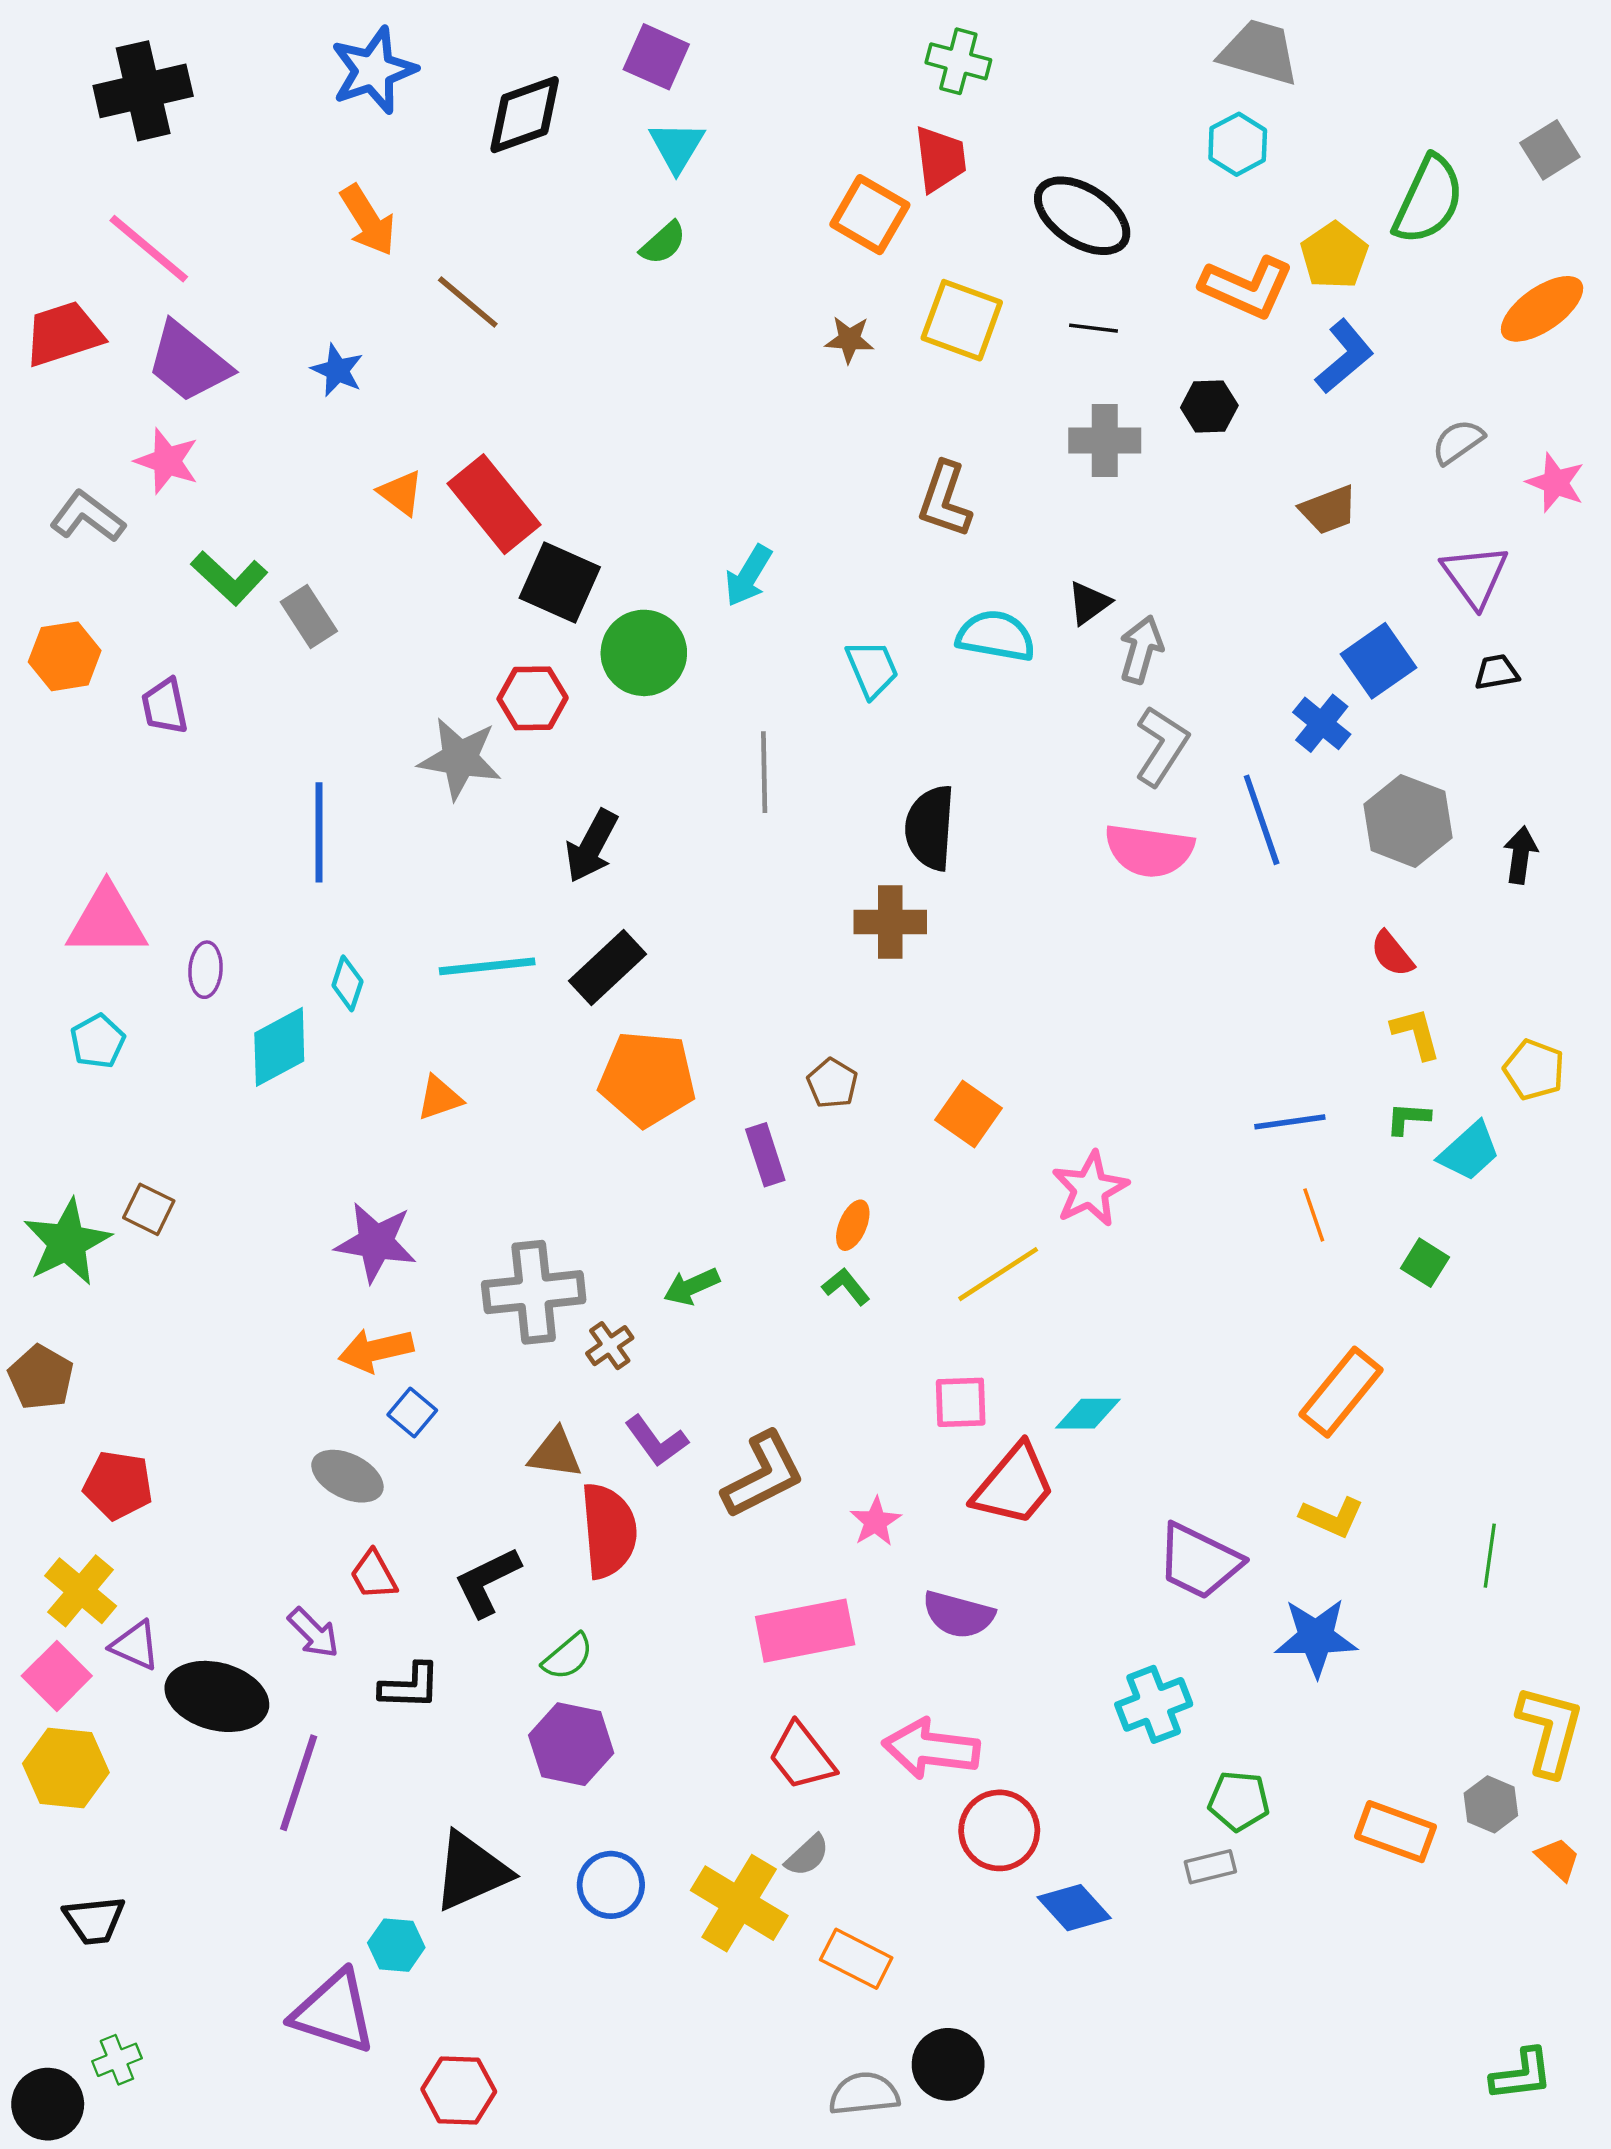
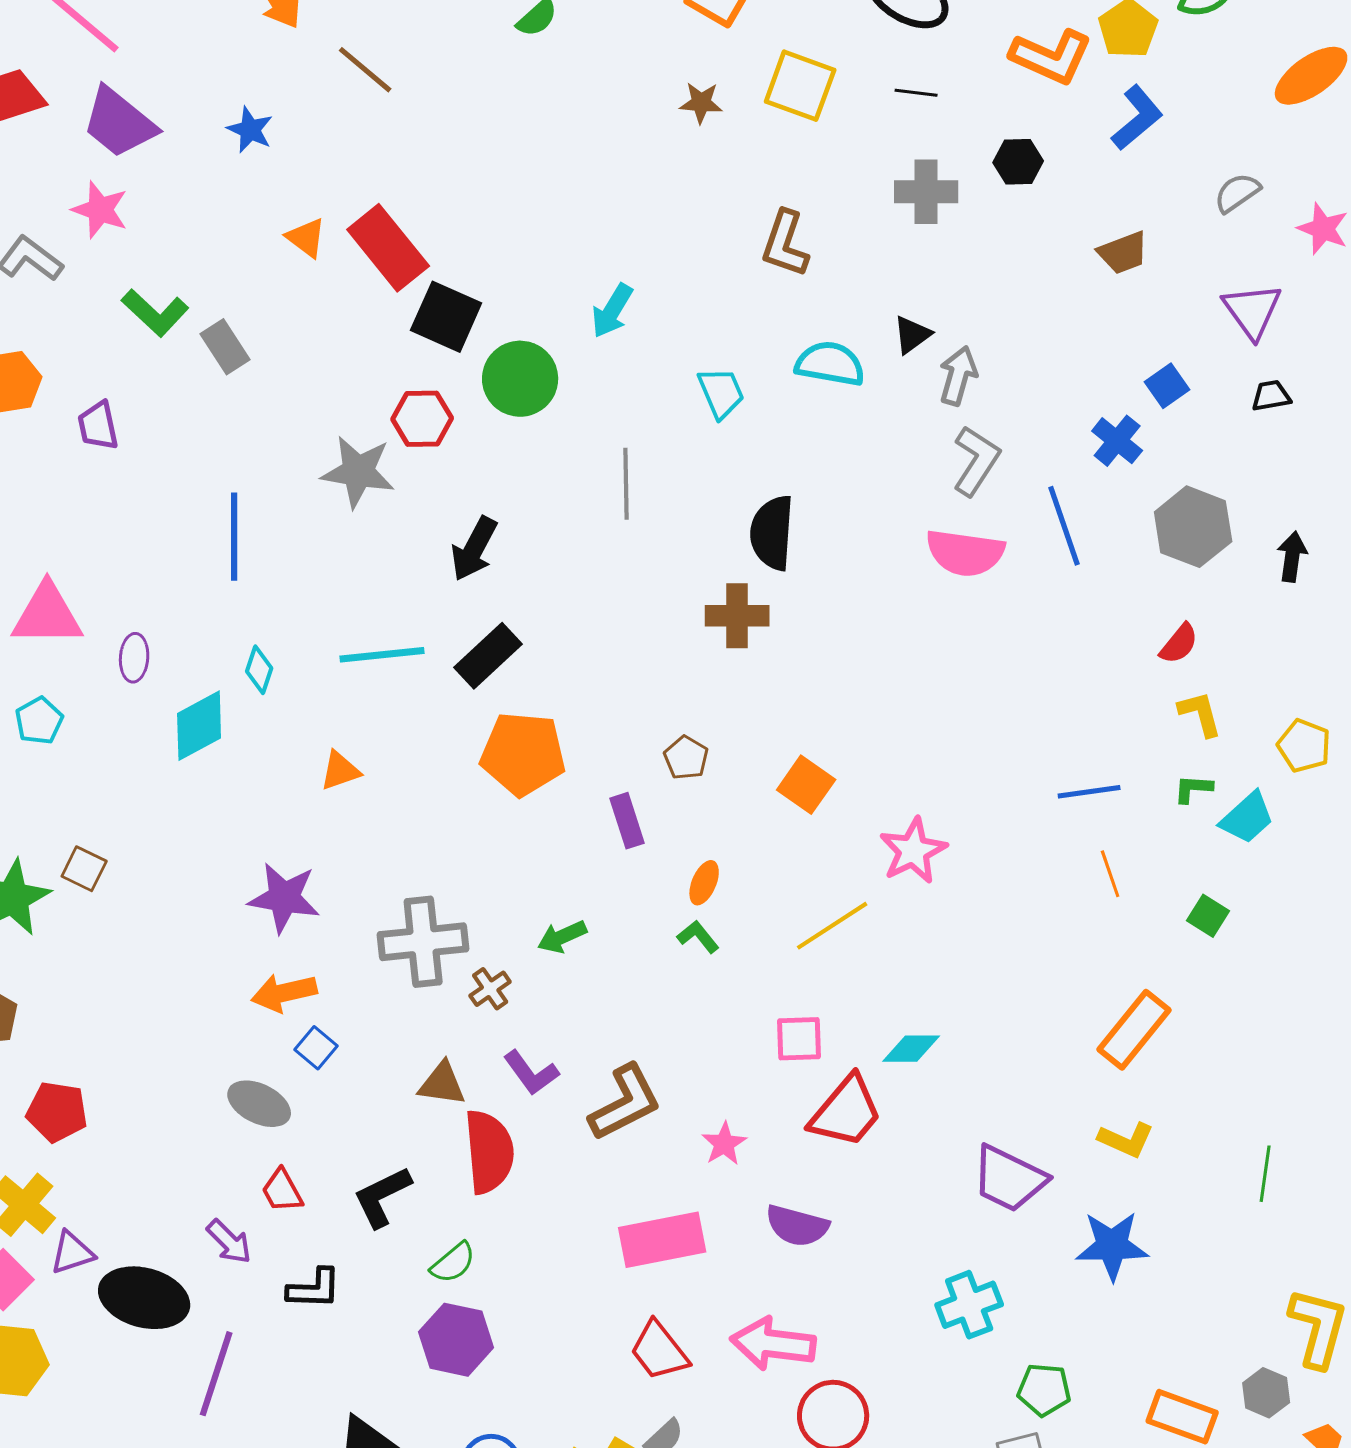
blue square: (1378, 661) -> (1167, 386), size x0.7
red semicircle: (1392, 954) -> (1179, 644), turned -102
purple triangle: (135, 1645) -> (72, 1253), turned -42

